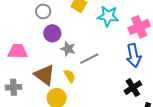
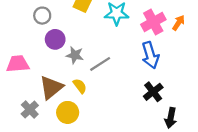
brown triangle: (45, 75) -> (51, 87), turned 50
gray cross: (13, 87) -> (30, 110), moved, turned -35

